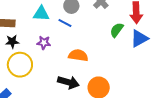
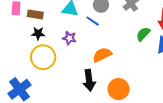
orange semicircle: (78, 55) -> (102, 55), turned -42
black arrow: (68, 82) -> (89, 80), turned 60

